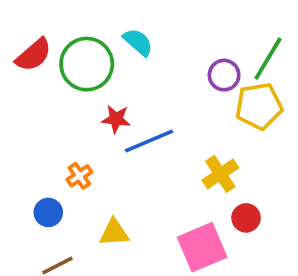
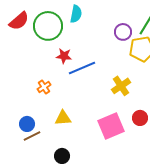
cyan semicircle: (138, 42) -> (76, 14), turned 60
blue circle: (48, 212) -> (27, 124), moved
red circle: (246, 218) -> (140, 118), moved

